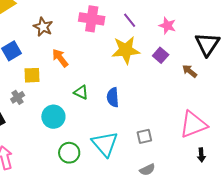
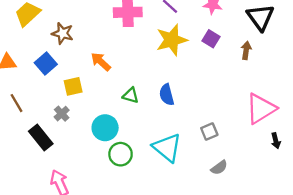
brown star: (43, 27) -> (63, 33), moved
brown arrow: (190, 71) -> (246, 50), turned 70
green circle: (69, 153) -> (121, 154), moved

